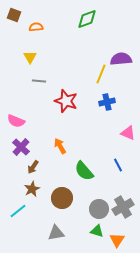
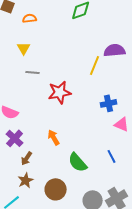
red star: (66, 101) -> (60, 92), turned -30
blue cross: (107, 102) -> (109, 103), moved

